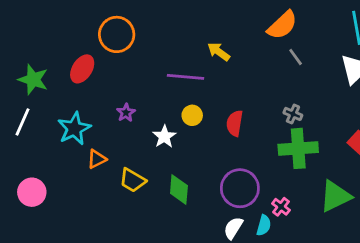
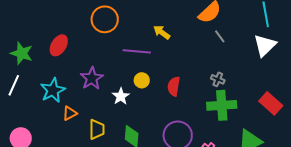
orange circle: (117, 34) -> (105, 19), moved
purple star: (126, 113) -> (92, 78), size x1.6
yellow trapezoid: (133, 180) -> (97, 129), turned -120

